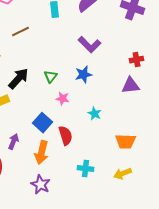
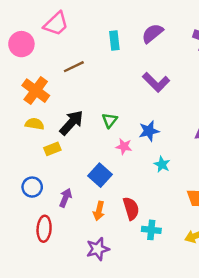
blue star: (84, 75) -> (149, 131), moved
red semicircle: (66, 136) -> (131, 208), moved
orange arrow: (42, 153) -> (99, 211), size x0.7
purple star: (41, 185) -> (98, 249), turned 30

